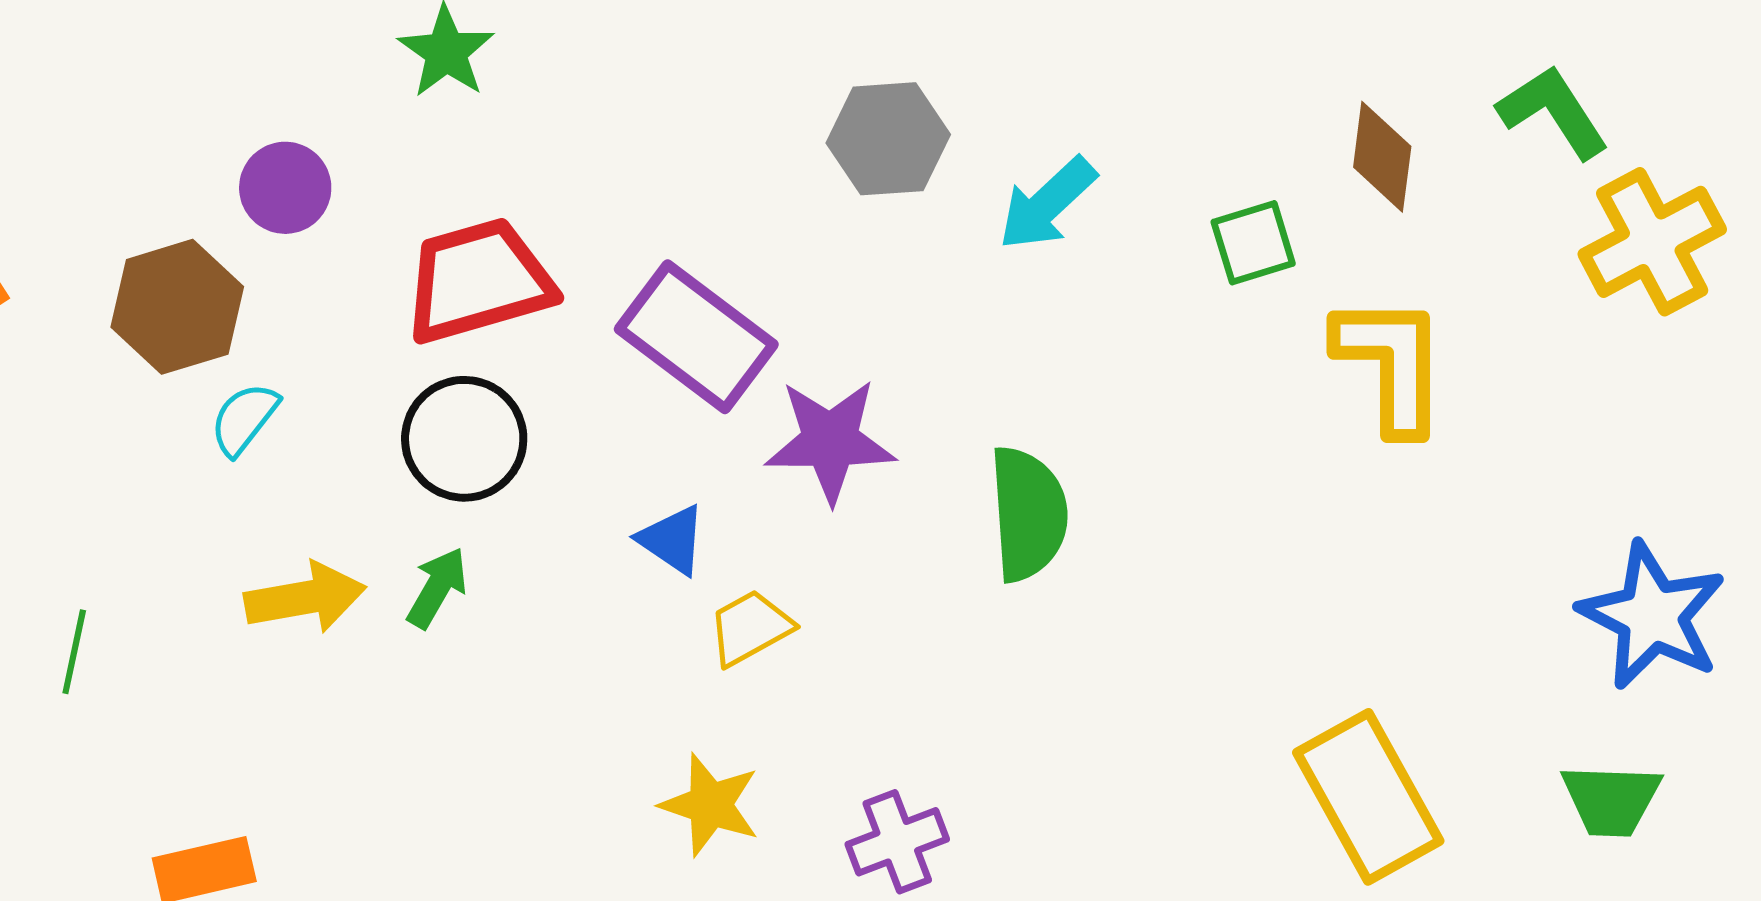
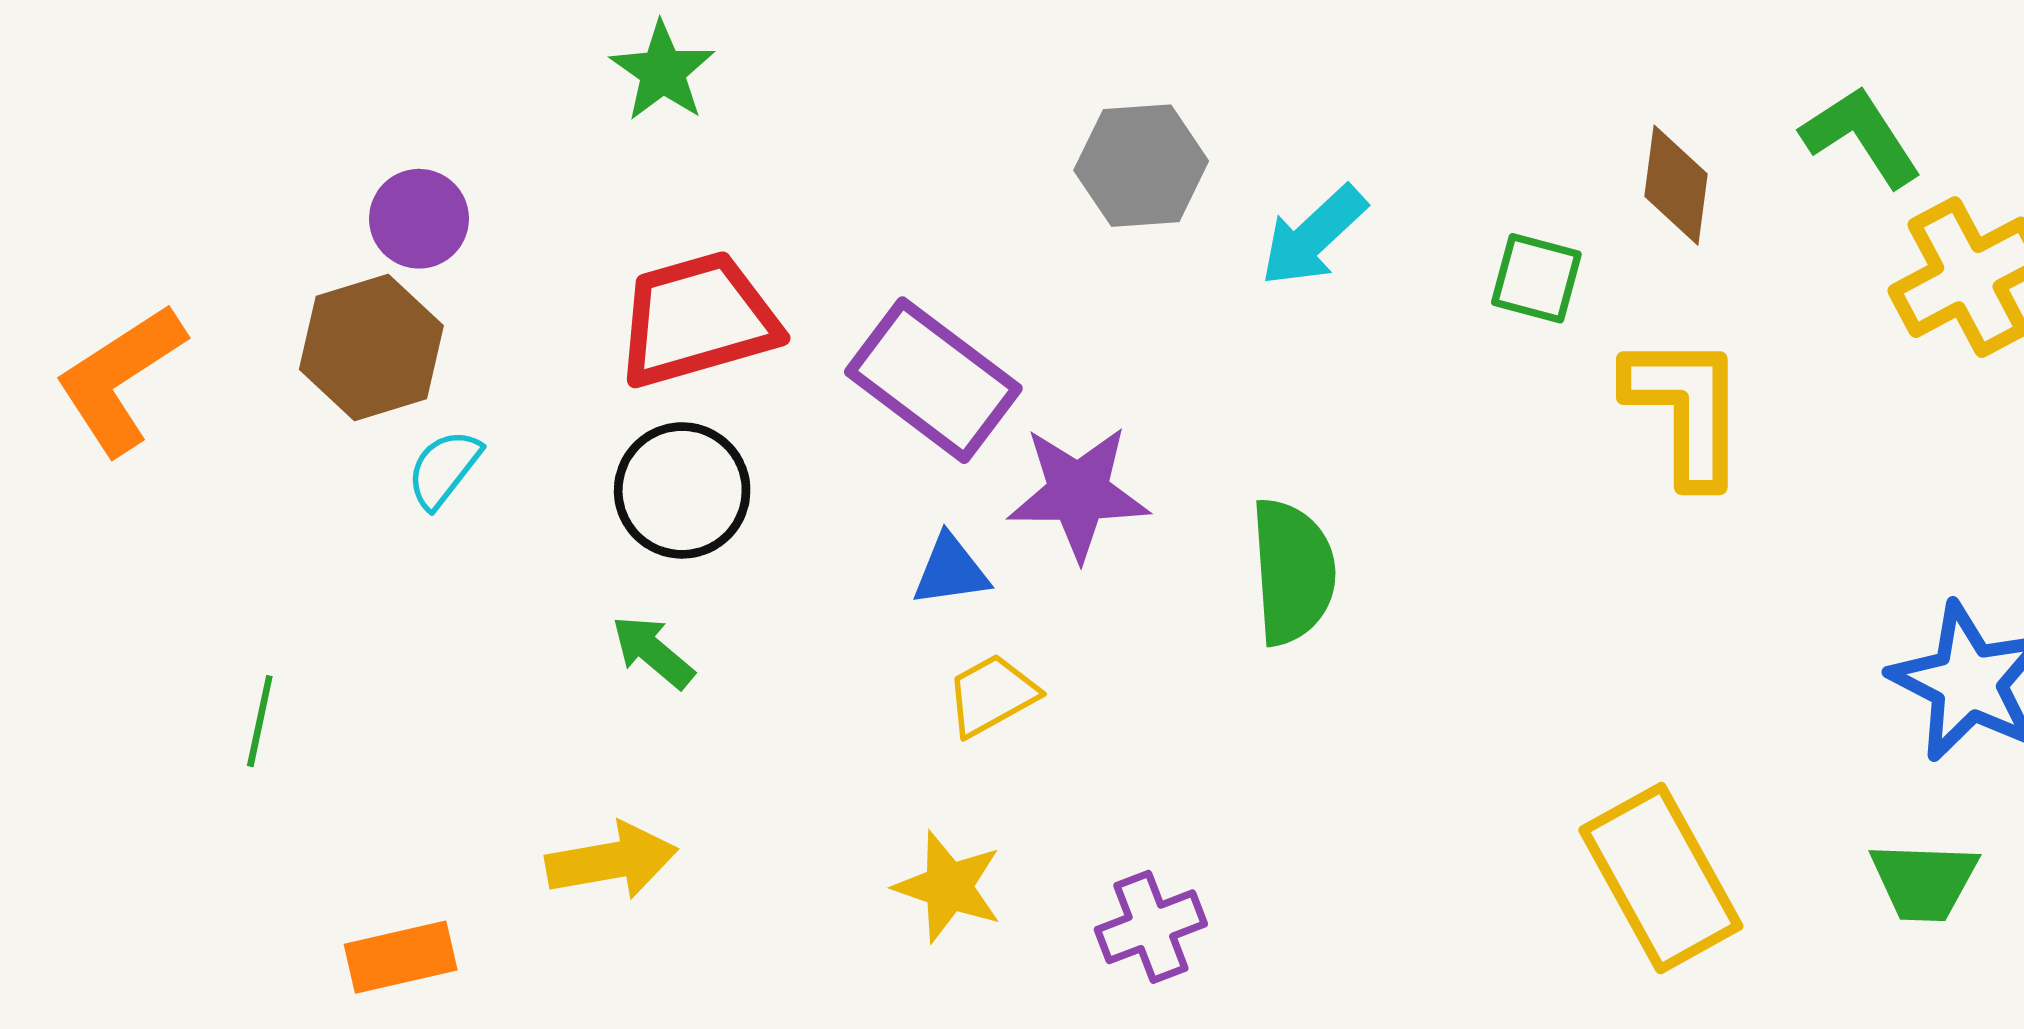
purple circle: (285, 188) -> (419, 219), moved
green square: (1253, 243) -> (1536, 278), turned 32
blue triangle: (672, 540) -> (951, 571), moved, turned -42
green arrow: (437, 588) -> (653, 652), turned -80
yellow arrow: (305, 598) -> (612, 861), moved

